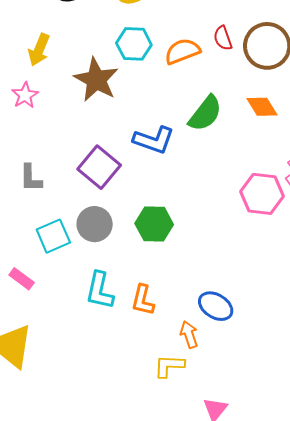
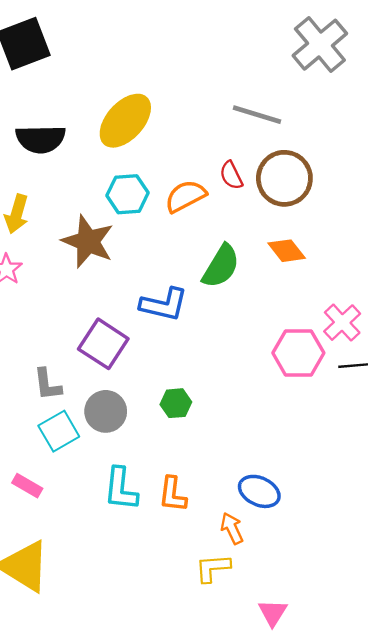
gray L-shape: (31, 178) -> (47, 384), moved
green hexagon: (154, 224) -> (176, 403), size x0.7

